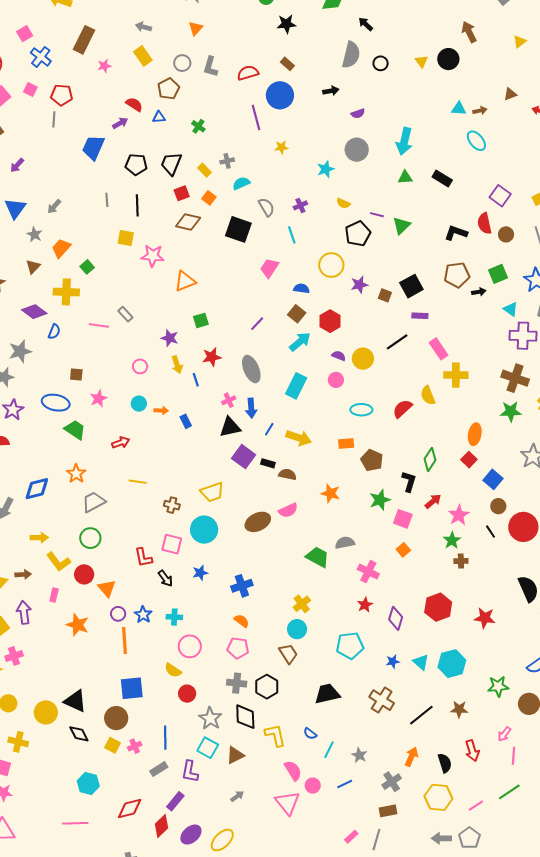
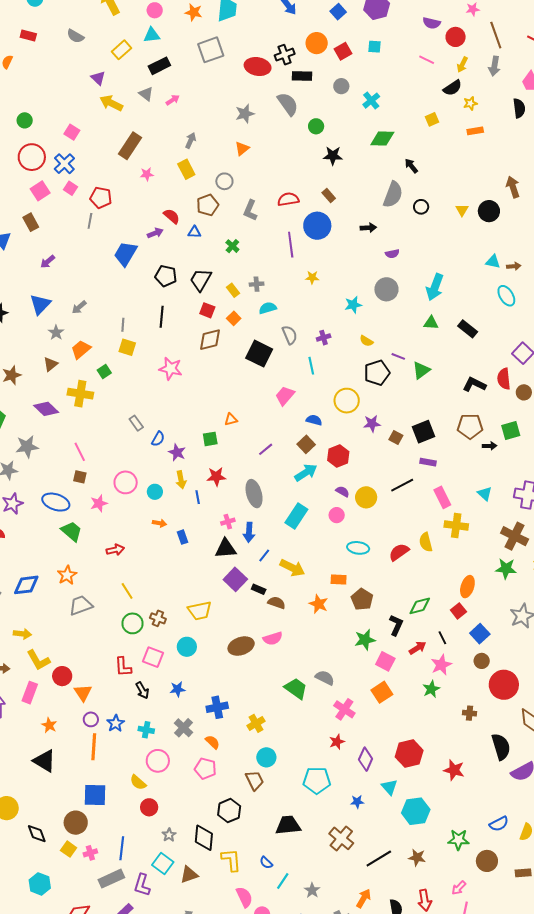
gray arrow: (143, 27) -> (191, 140), turned 91
pink square: (25, 34) -> (72, 132), turned -35
blue cross: (41, 57) -> (64, 164), moved
gray L-shape: (210, 67) -> (250, 210), moved
red square: (182, 193) -> (207, 310), turned 35
gray line: (107, 200) -> (123, 325), moved
brown diamond: (188, 222) -> (210, 340), turned -35
yellow square: (126, 238) -> (127, 347), moved
orange triangle: (185, 281) -> (231, 420), moved, size x0.6
cyan triangle: (511, 309) -> (485, 494), moved
pink line: (99, 325) -> (80, 452), moved, turned 48
blue semicircle: (54, 332) -> (158, 439), moved
pink circle: (140, 366) -> (126, 482), moved, size x1.5
cyan circle: (139, 404) -> (155, 492), moved
green diamond: (430, 459) -> (420, 606), turned 35
yellow line: (138, 482) -> (127, 591), turned 42
orange star: (330, 493) -> (319, 604), moved
cyan circle: (204, 530) -> (187, 647), size x0.7
black line: (491, 532) -> (442, 638), moved
green circle: (90, 538) -> (132, 623), moved
gray semicircle: (345, 543) -> (325, 678), turned 30
orange square: (403, 550) -> (382, 692), size x1.5
brown cross: (461, 561) -> (469, 713), moved
pink rectangle: (54, 595) -> (30, 693), size x1.5
yellow cross: (302, 604) -> (256, 723), moved
orange star: (78, 625) -> (49, 725), size x0.7
cyan triangle: (421, 662) -> (389, 787), moved
gray cross: (237, 683) -> (183, 728), moved, turned 30
black triangle: (75, 701) -> (44, 761), moved
gray star: (210, 718) -> (169, 835), size x0.6
gray rectangle: (159, 769) -> (111, 879), size x1.4

